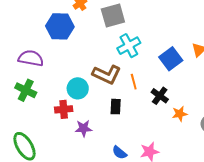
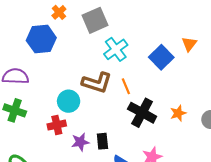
black cross: (160, 96) -> (142, 113), moved, size x1.5
black rectangle: (116, 107) -> (102, 141), moved

